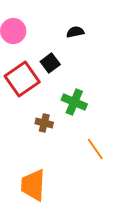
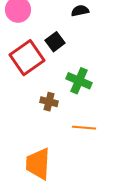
orange line: (95, 149) -> (84, 128), moved, turned -50

